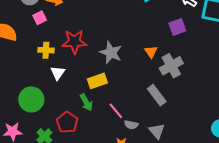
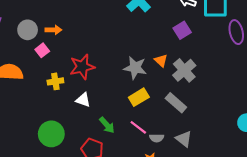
gray star: (111, 53) -> (135, 68), moved
white triangle: (58, 73) -> (83, 100), moved, turned -35
yellow rectangle: (97, 81) -> (139, 97), moved

